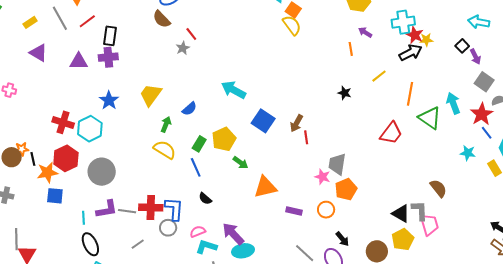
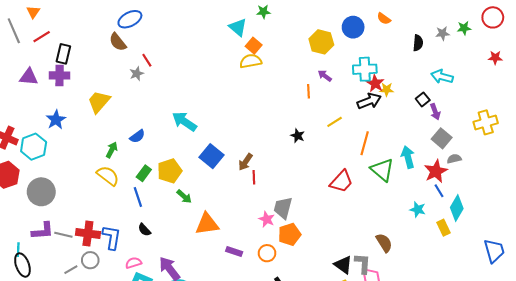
yellow semicircle: (292, 25) -> (251, 61), turned -70
yellow trapezoid: (151, 95) -> (99, 102), moved
cyan line: (84, 218) -> (18, 250), moved
gray circle: (168, 228) -> (90, 260), moved

